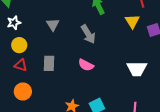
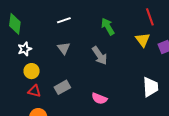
gray rectangle: (49, 63) -> (62, 87), turned 63
pink semicircle: (86, 65) -> (99, 99), moved
white trapezoid: (137, 69) -> (150, 87), turned -90

